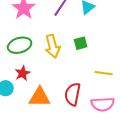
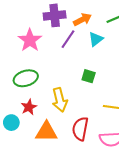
green square: (81, 43) -> (89, 76), turned 32
yellow arrow: (53, 46) -> (60, 100), moved

